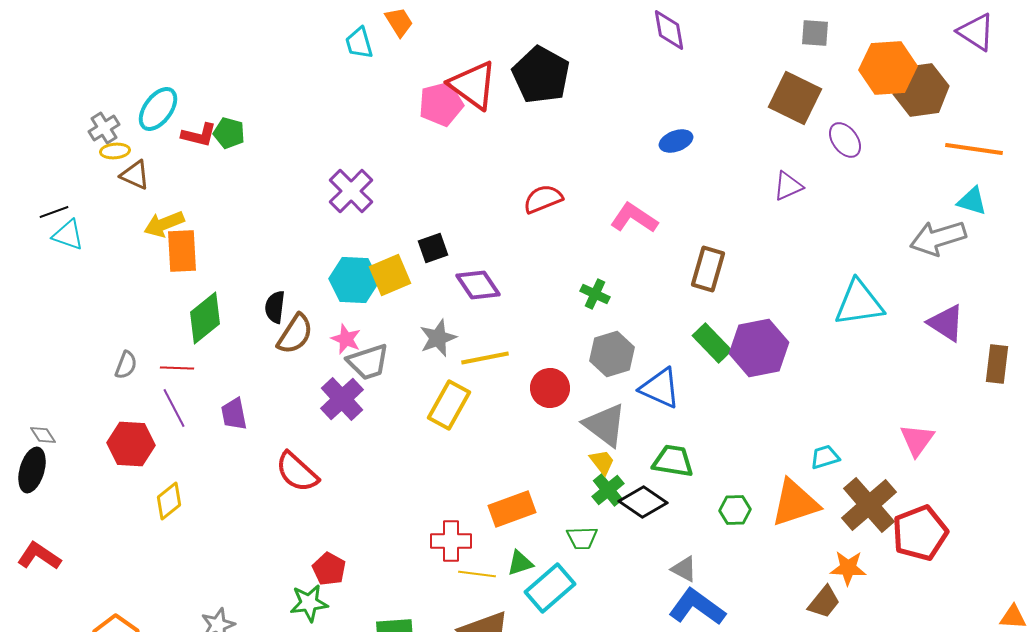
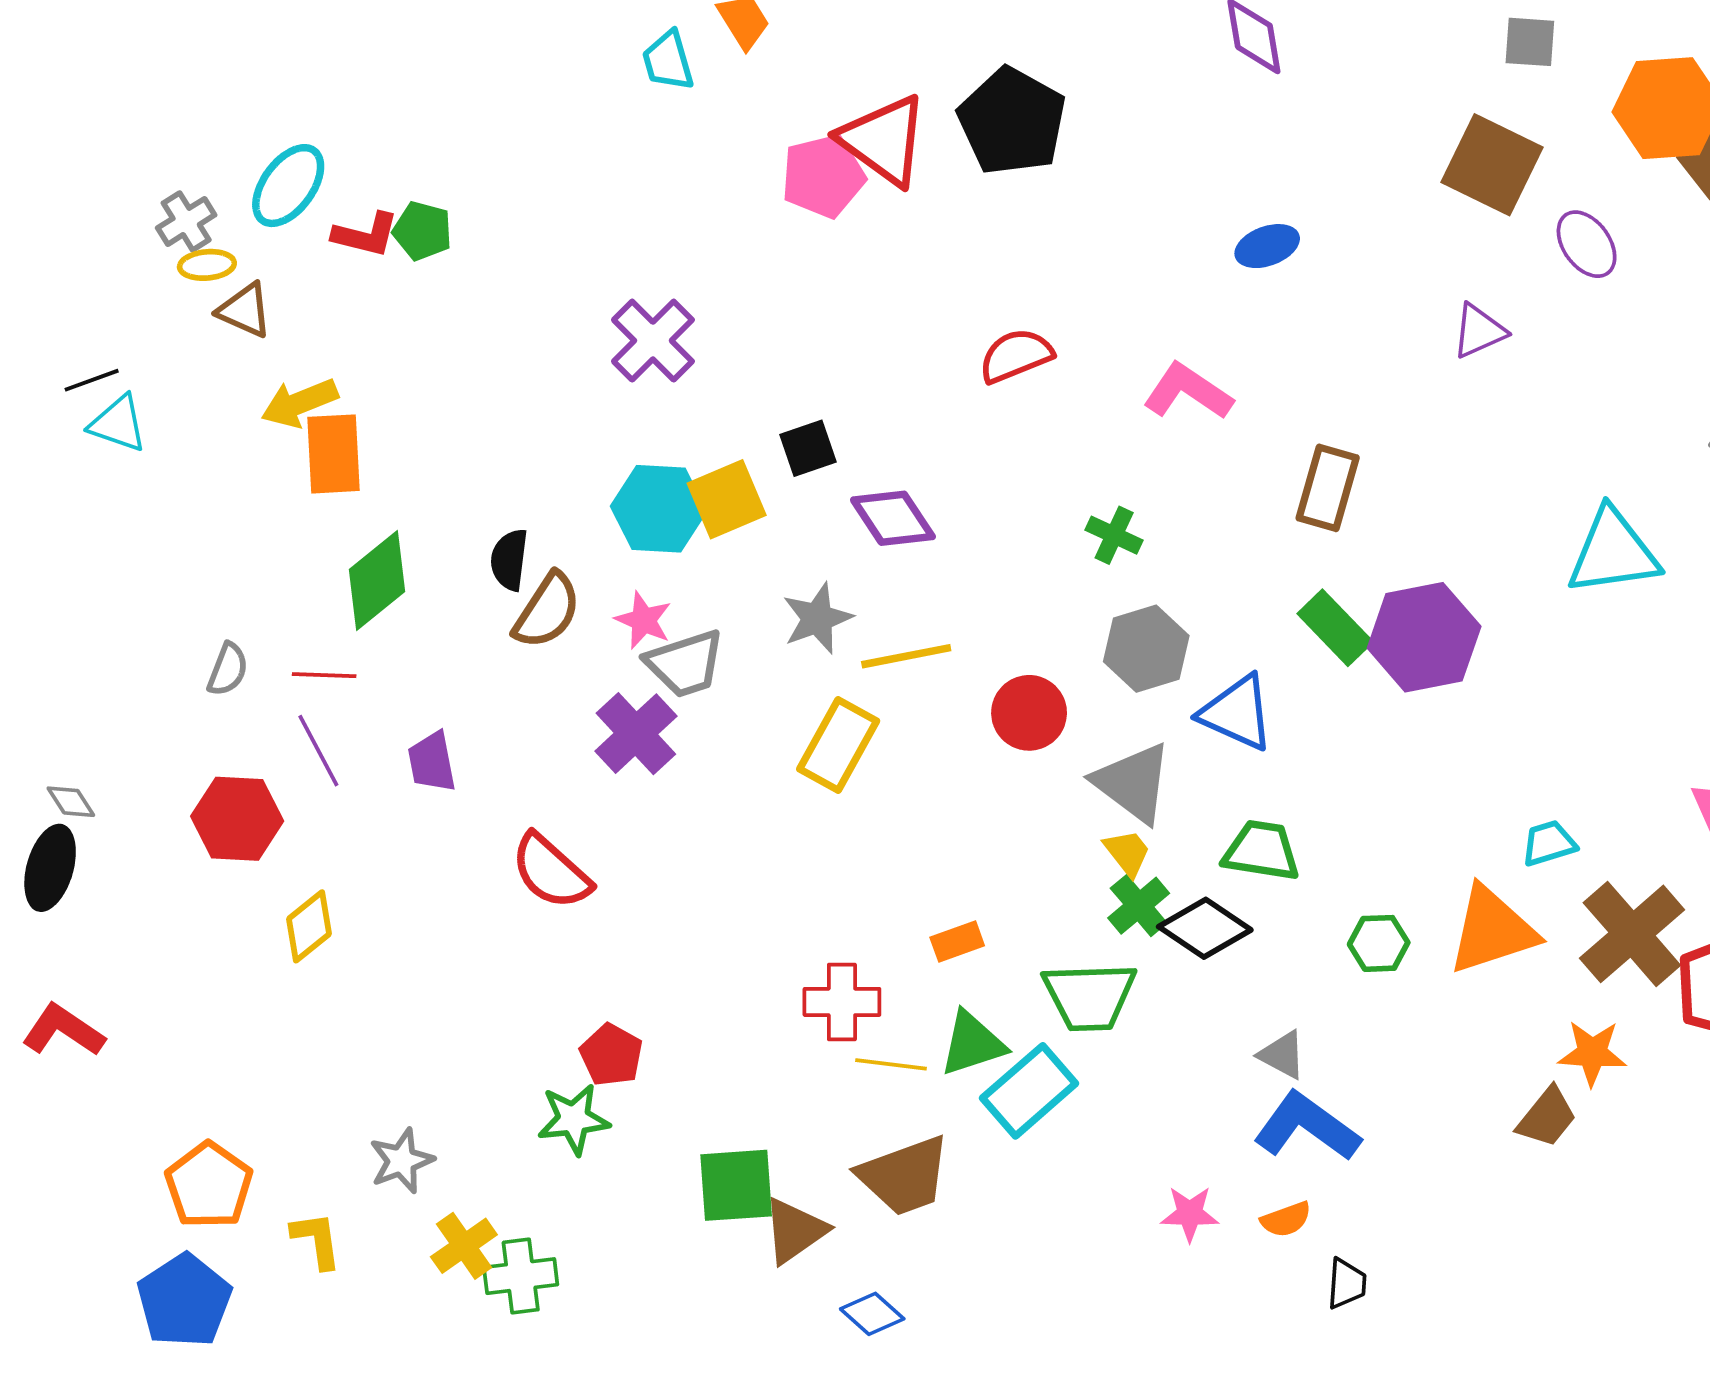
orange rectangle: (512, 509) -> (957, 942), size x0.6
green trapezoid: (582, 538) -> (1090, 996), size x1.6
green triangle: (520, 563) -> (972, 1044), size x1.4

